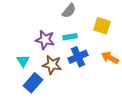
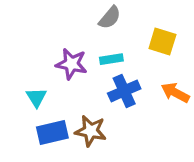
brown star: (52, 65) -> (91, 131), moved
blue rectangle: (33, 83) -> (52, 132), turned 36

